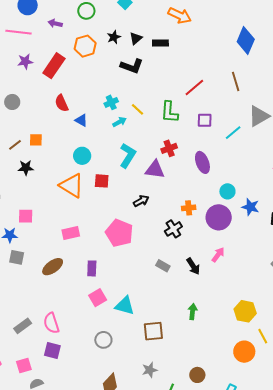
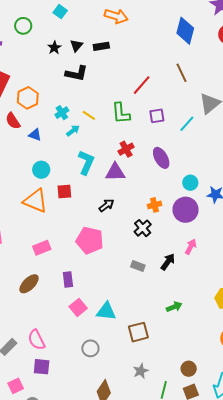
orange hexagon: (85, 46) -> (28, 98), moved
black arrow: (193, 266) -> (168, 262), turned -102
green arrow: (193, 312) -> (174, 307), turned 70

